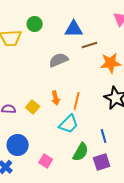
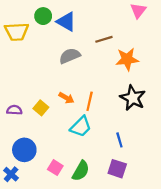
blue triangle: (74, 29) -> (66, 22), moved, turned 30
orange arrow: (56, 98) -> (66, 98), turned -48
green semicircle: (81, 152) -> (81, 171), moved
purple square: (102, 162) -> (117, 169), turned 36

